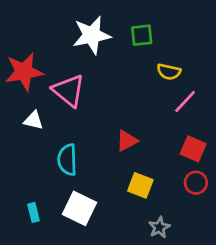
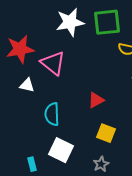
green square: (142, 35) -> (107, 22), size x1.6
cyan rectangle: (33, 212) -> (32, 164), moved
gray star: (159, 227) -> (101, 164), moved

